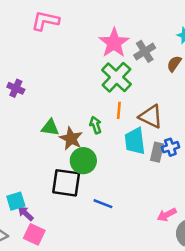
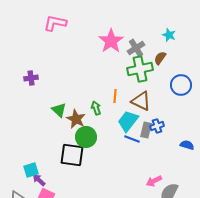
green cross: (116, 77) -> (140, 69), moved, turned 35
purple cross: (16, 88) -> (31, 78), turned -32
green triangle: (50, 128) -> (59, 110), turned 35
cyan trapezoid: (135, 141) -> (128, 121), turned 45
blue line: (103, 204) -> (132, 139), moved

